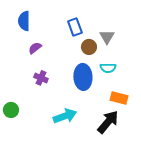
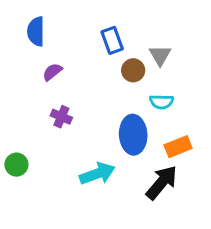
blue ellipse: (83, 77) -> (133, 135), moved
orange rectangle: (119, 98) -> (178, 147), turned -36

